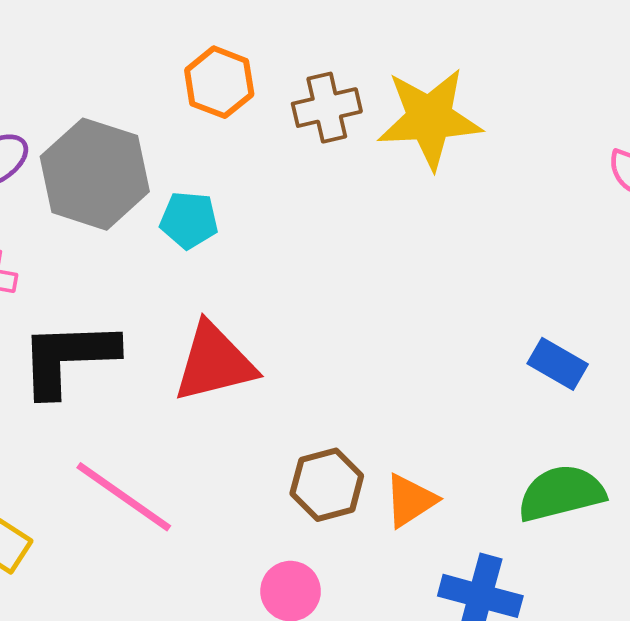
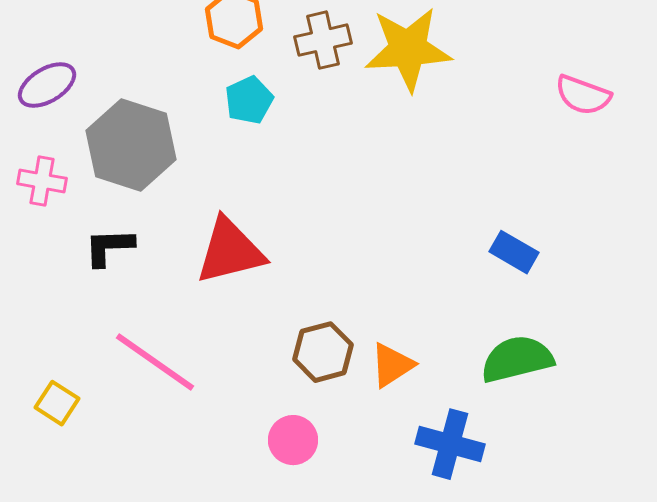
gray hexagon: (95, 174) -> (131, 145), moved
cyan pentagon: (189, 220) -> (249, 100), moved, turned -30
black L-shape: (68, 358) -> (109, 247), size x0.6

